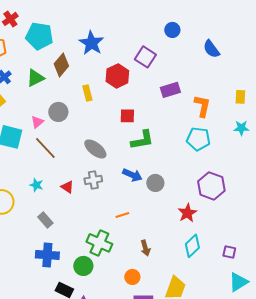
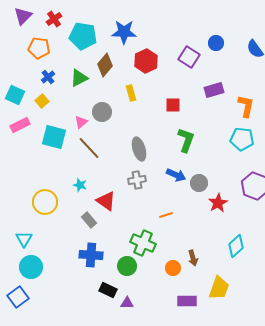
blue circle: (172, 30) -> (216, 43), moved
blue star: (91, 43) -> (124, 32), moved, turned -30
red hexagon: (117, 76) -> (146, 61), moved
red square: (127, 116) -> (173, 105), moved
green L-shape: (142, 140) -> (186, 140), turned -60
gray ellipse: (95, 149) -> (139, 149), turned 35
red triangle: (67, 187) -> (106, 201), moved, size x1.5
red star: (187, 213) -> (218, 203), moved
brown arrow: (145, 248) -> (193, 258), moved
orange circle: (132, 277) -> (173, 268), moved

